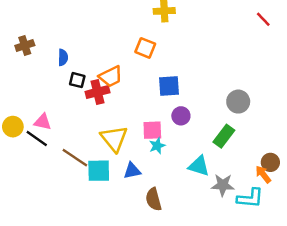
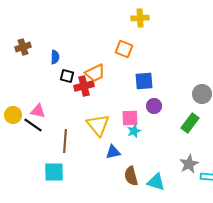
brown line: (75, 158) -> (65, 141), turned 60
cyan triangle: (199, 166) -> (156, 182), moved
cyan square: (99, 171) -> (54, 172), moved
gray star: (223, 185) -> (189, 164), turned -30

